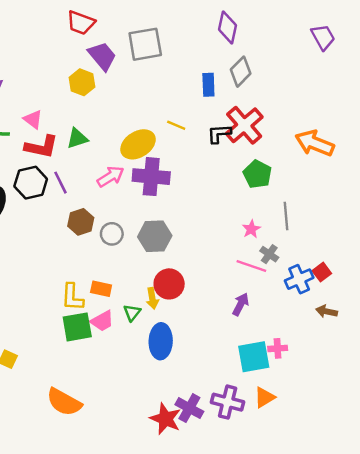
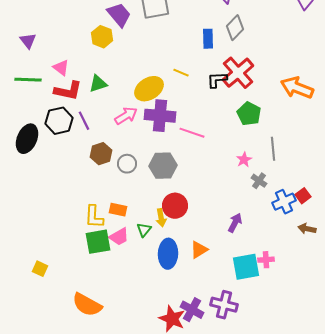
pink line: (251, 266) -> (192, 133), moved
orange triangle: (264, 397) -> (199, 250), moved

